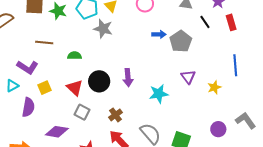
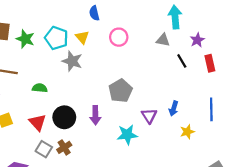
blue arrow: (159, 34) -> (174, 108), moved, turned 104
gray pentagon: (181, 41) -> (120, 91), moved
purple triangle: (188, 77) -> (149, 116), moved
brown cross: (115, 115) -> (64, 147), moved

